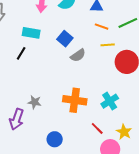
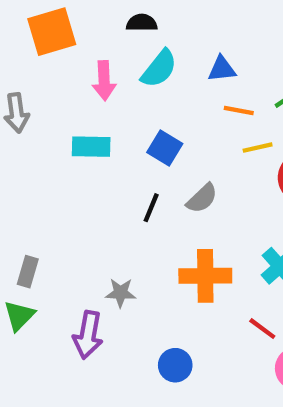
black line: (21, 53) -> (151, 208), moved
gray semicircle: (78, 55) -> (202, 198), moved

